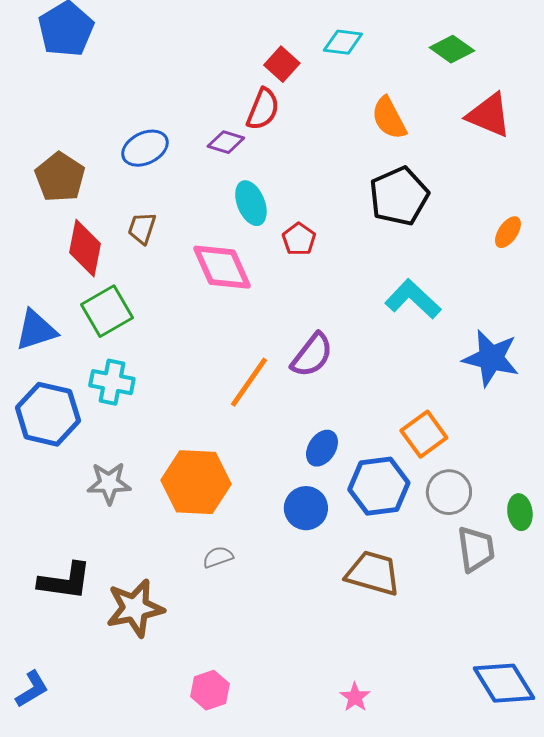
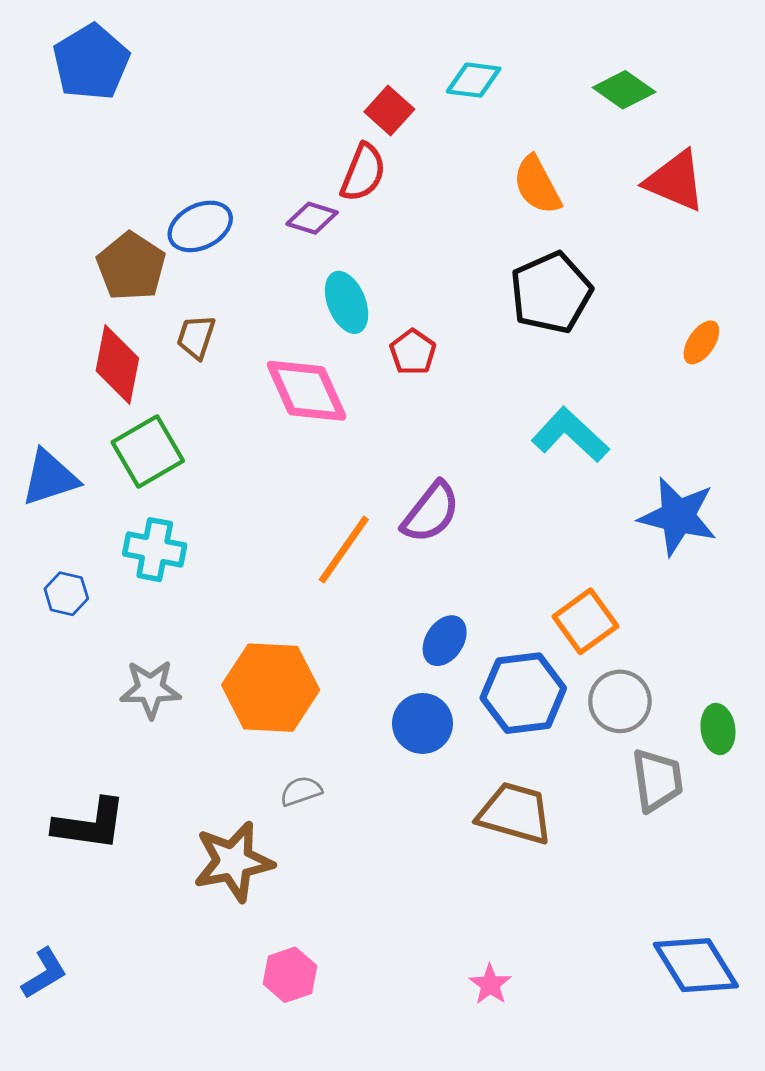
brown pentagon: (60, 177) -> (131, 266), moved
blue hexagon: (48, 414) -> (66, 594), size x0.5
brown star: (135, 608) -> (233, 862), moved

